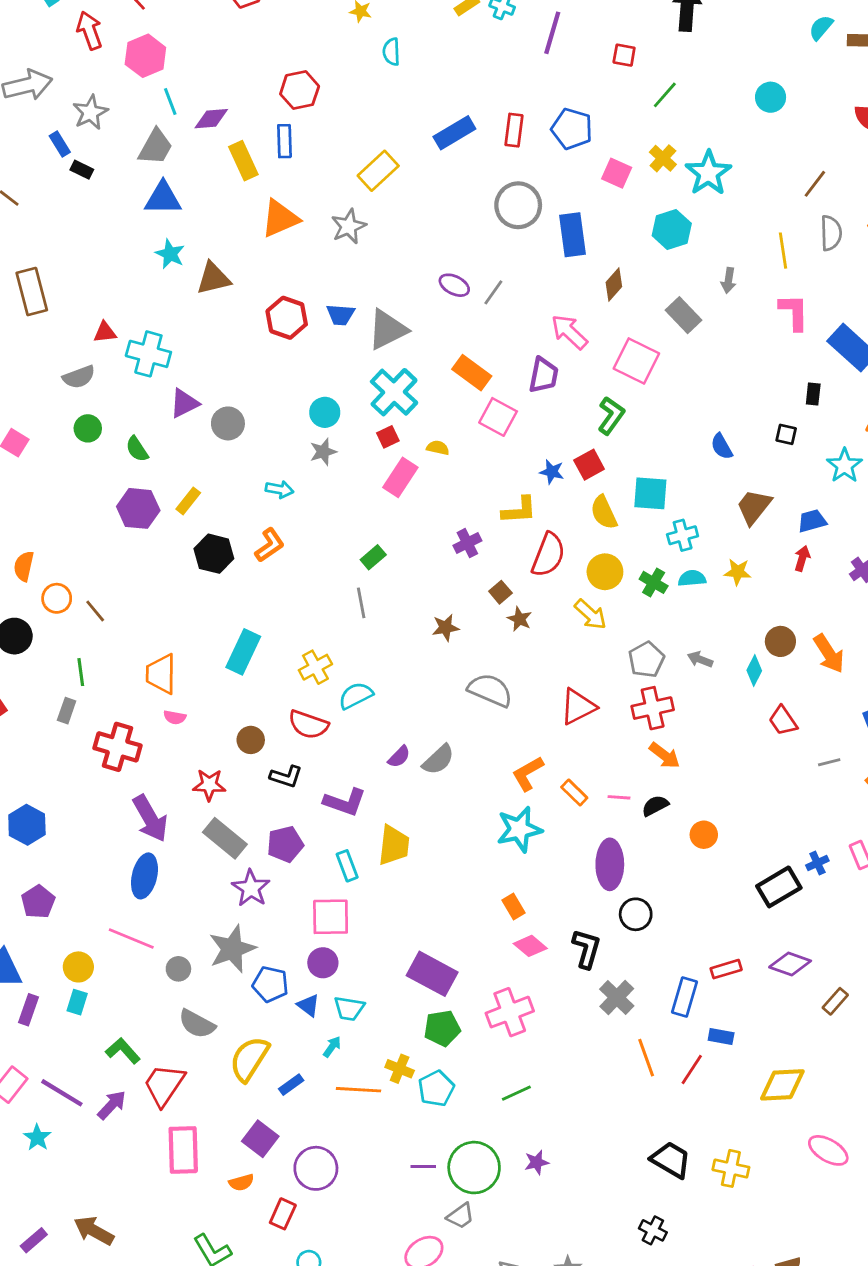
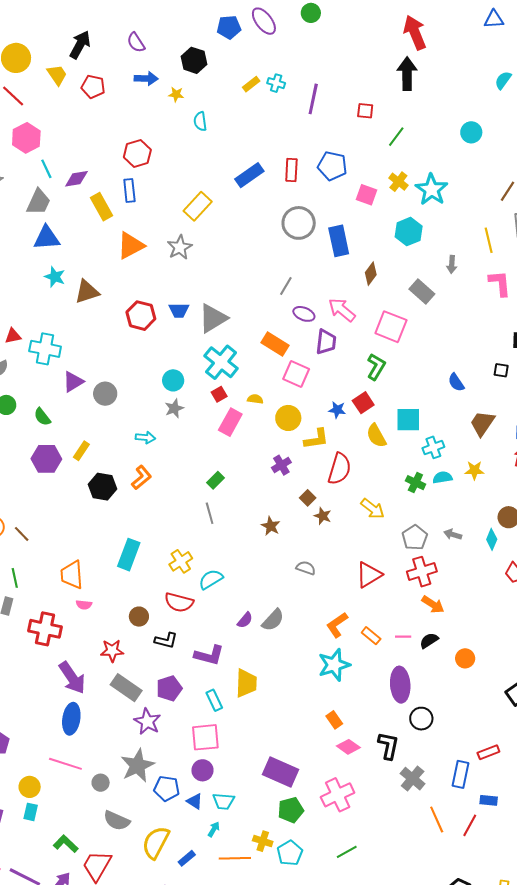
purple ellipse: (454, 285) -> (304, 314), moved
yellow circle: (605, 572) -> (288, 418), moved
brown star: (445, 628) -> (271, 526), turned -30
gray semicircle: (490, 690) -> (306, 568), size x0.6

